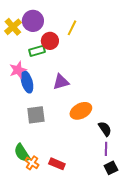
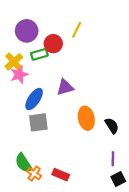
purple circle: (33, 21) -> (27, 31), moved
yellow cross: (13, 27) -> (14, 62), moved
blue ellipse: (27, 82) -> (34, 99), moved, turned 50
orange ellipse: (81, 111) -> (86, 118), turned -75
black semicircle: (105, 129) -> (112, 126), moved

